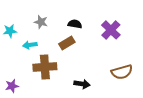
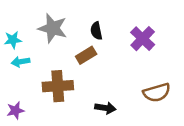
gray star: (41, 22) -> (53, 28), size x1.6
black semicircle: (75, 24) -> (96, 31), turned -112
cyan arrow: (30, 45) -> (21, 62), moved

